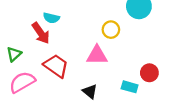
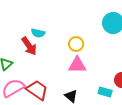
yellow circle: (111, 30) -> (76, 44), moved
red trapezoid: (56, 66) -> (37, 90), moved

